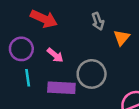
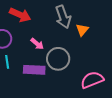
gray arrow: (98, 21) -> (63, 17), size x1.6
pink arrow: (55, 55) -> (37, 44), moved

